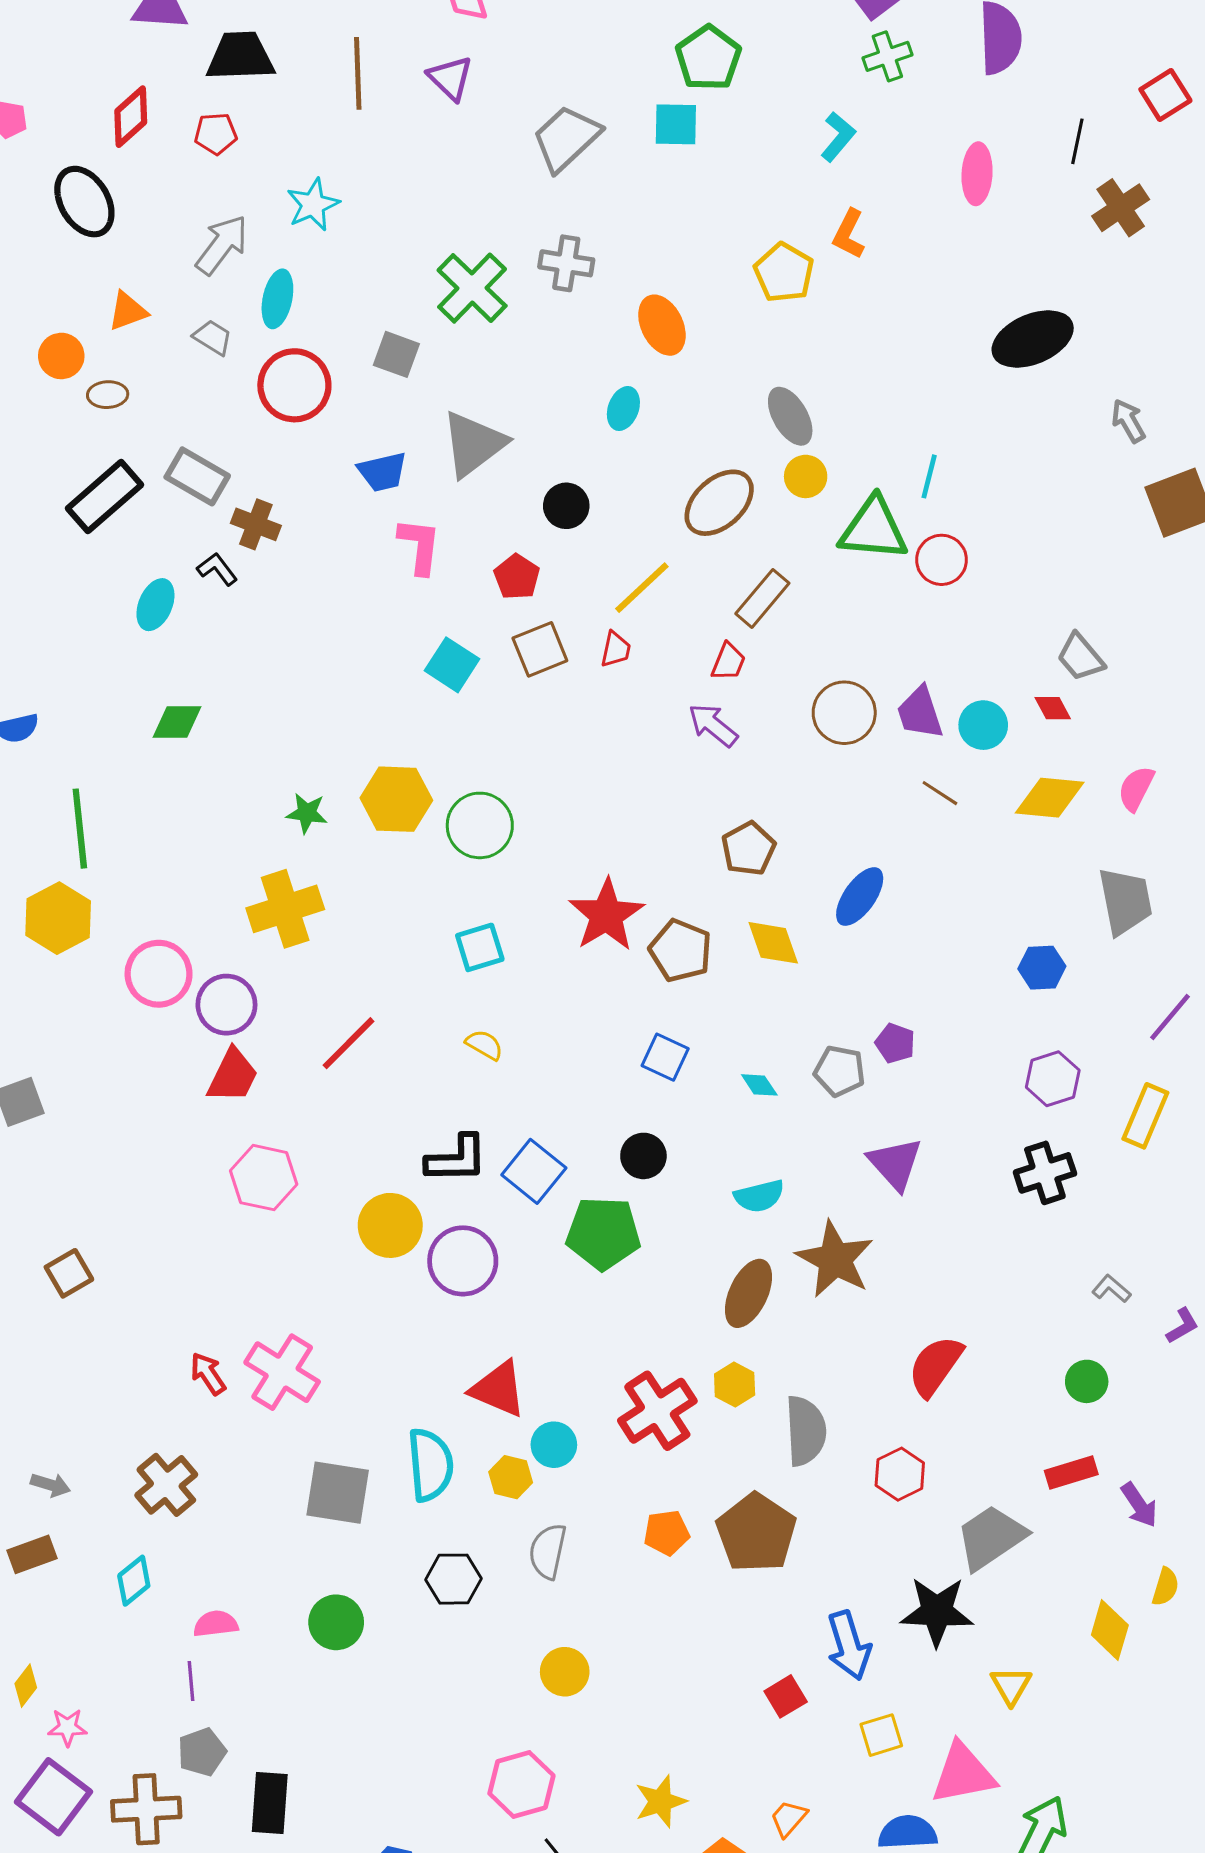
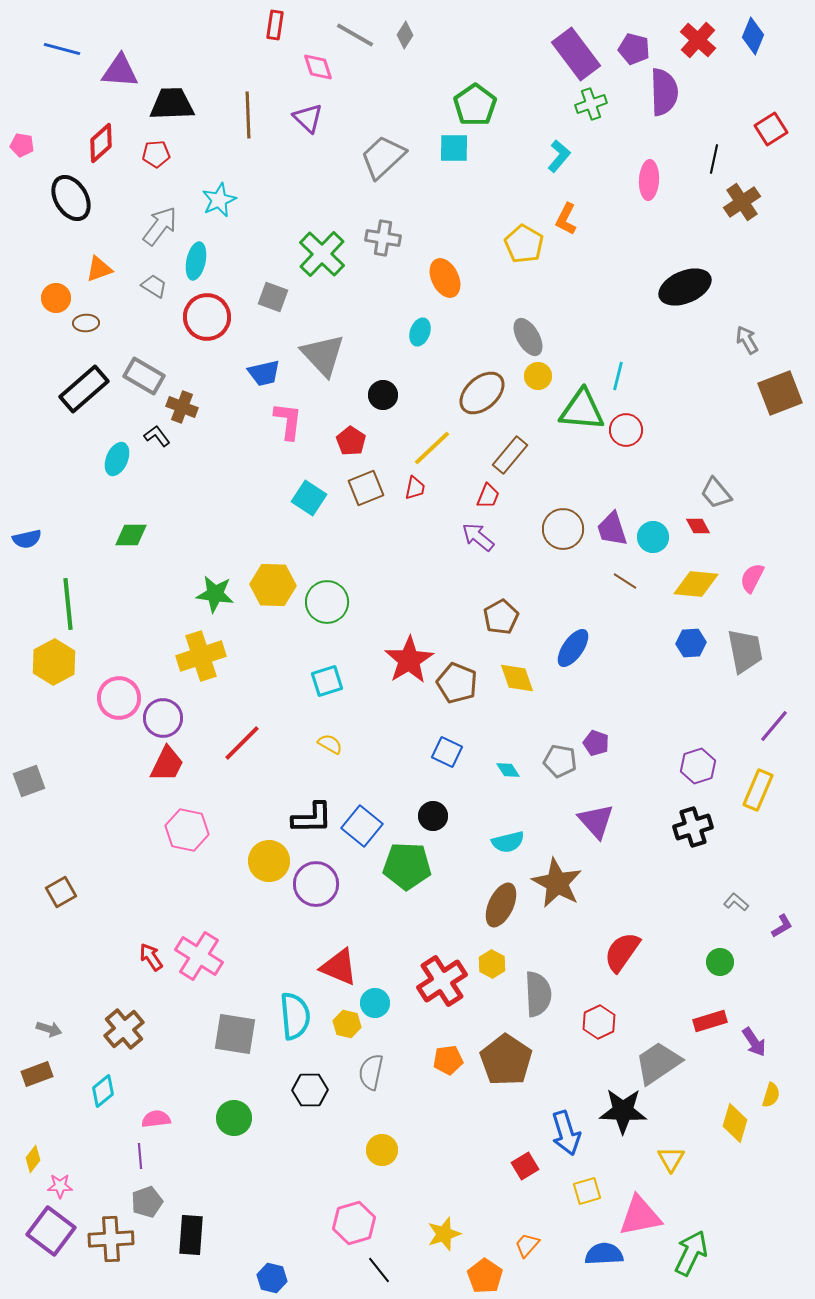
gray triangle: (474, 444) -> (323, 355), turned -36
green star: (307, 813) -> (215, 594), size x1.4
blue hexagon: (1042, 968) -> (691, 643), moved

